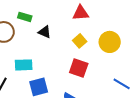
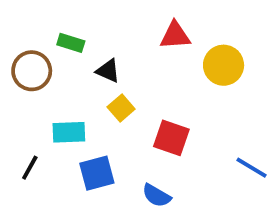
yellow square: (80, 41) -> (121, 108), moved
yellow circle: (110, 42) -> (224, 65), moved

